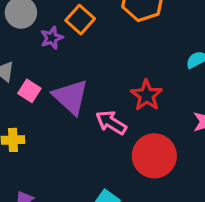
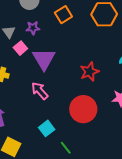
purple star: (52, 38) -> (33, 28), moved
pink arrow: (111, 122) -> (40, 91), moved

